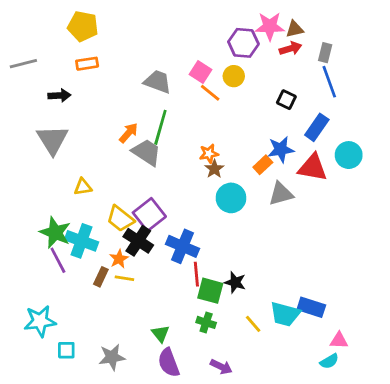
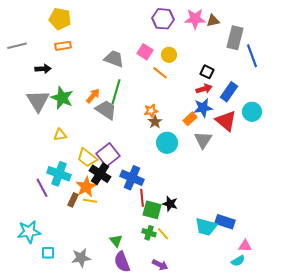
purple hexagon: (243, 43) -> (163, 19), moved
red arrow: (291, 48) -> (204, 89), moved
gray rectangle: (325, 53) -> (235, 38), size x1.6
blue line: (329, 82) -> (252, 56), moved
orange line: (210, 93) -> (160, 73), moved
red triangle: (313, 167) -> (226, 121), turned 30
gray triangle: (281, 194) -> (203, 140), turned -42
green star: (55, 233) -> (62, 98), moved
orange star: (119, 259) -> (86, 187), size x1.5
yellow line: (253, 324) -> (163, 234), moved

